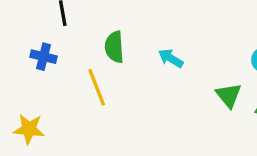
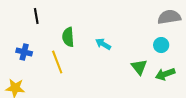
blue cross: (43, 57) -> (24, 52), moved

